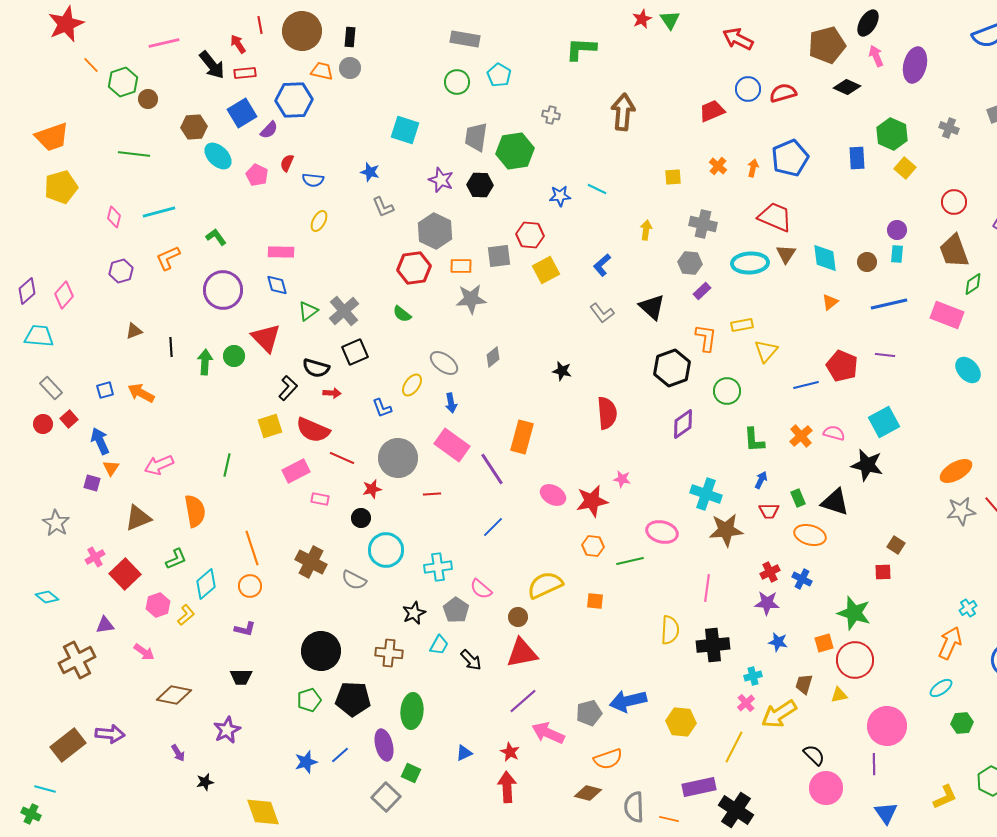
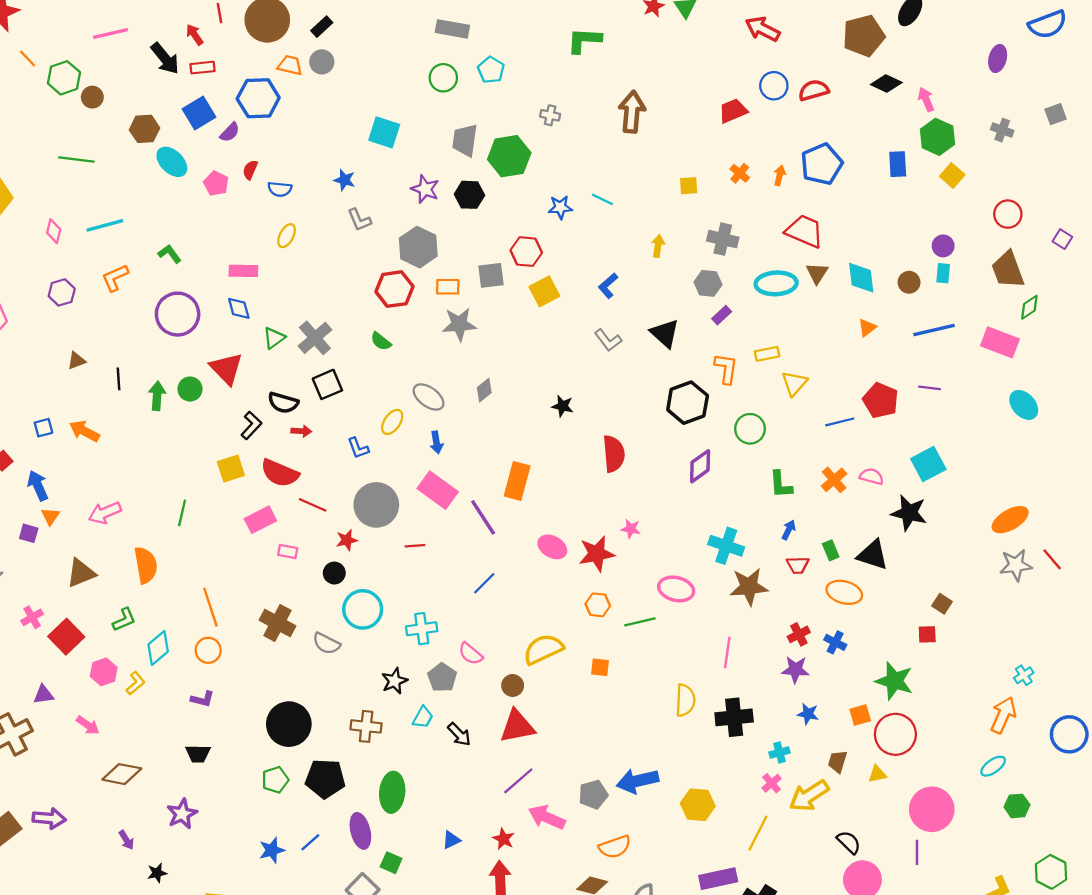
black rectangle: (350, 37) -> (322, 27), turned 42
pink arrow: (876, 56) -> (926, 99), moved
purple ellipse: (915, 65) -> (998, 58), moved, size x0.7

